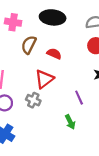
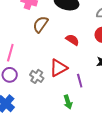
red semicircle: (54, 54) -> (72, 40), moved
red triangle: (44, 79) -> (58, 68), moved

